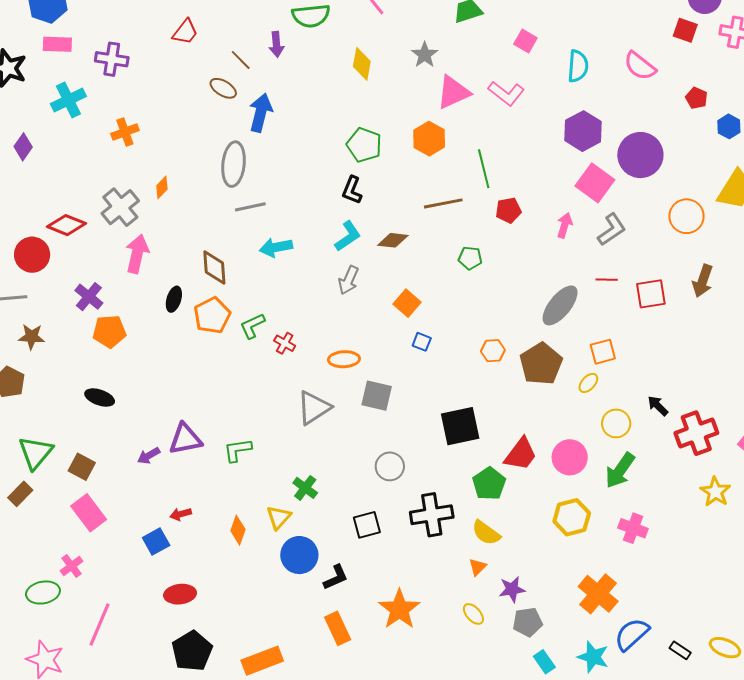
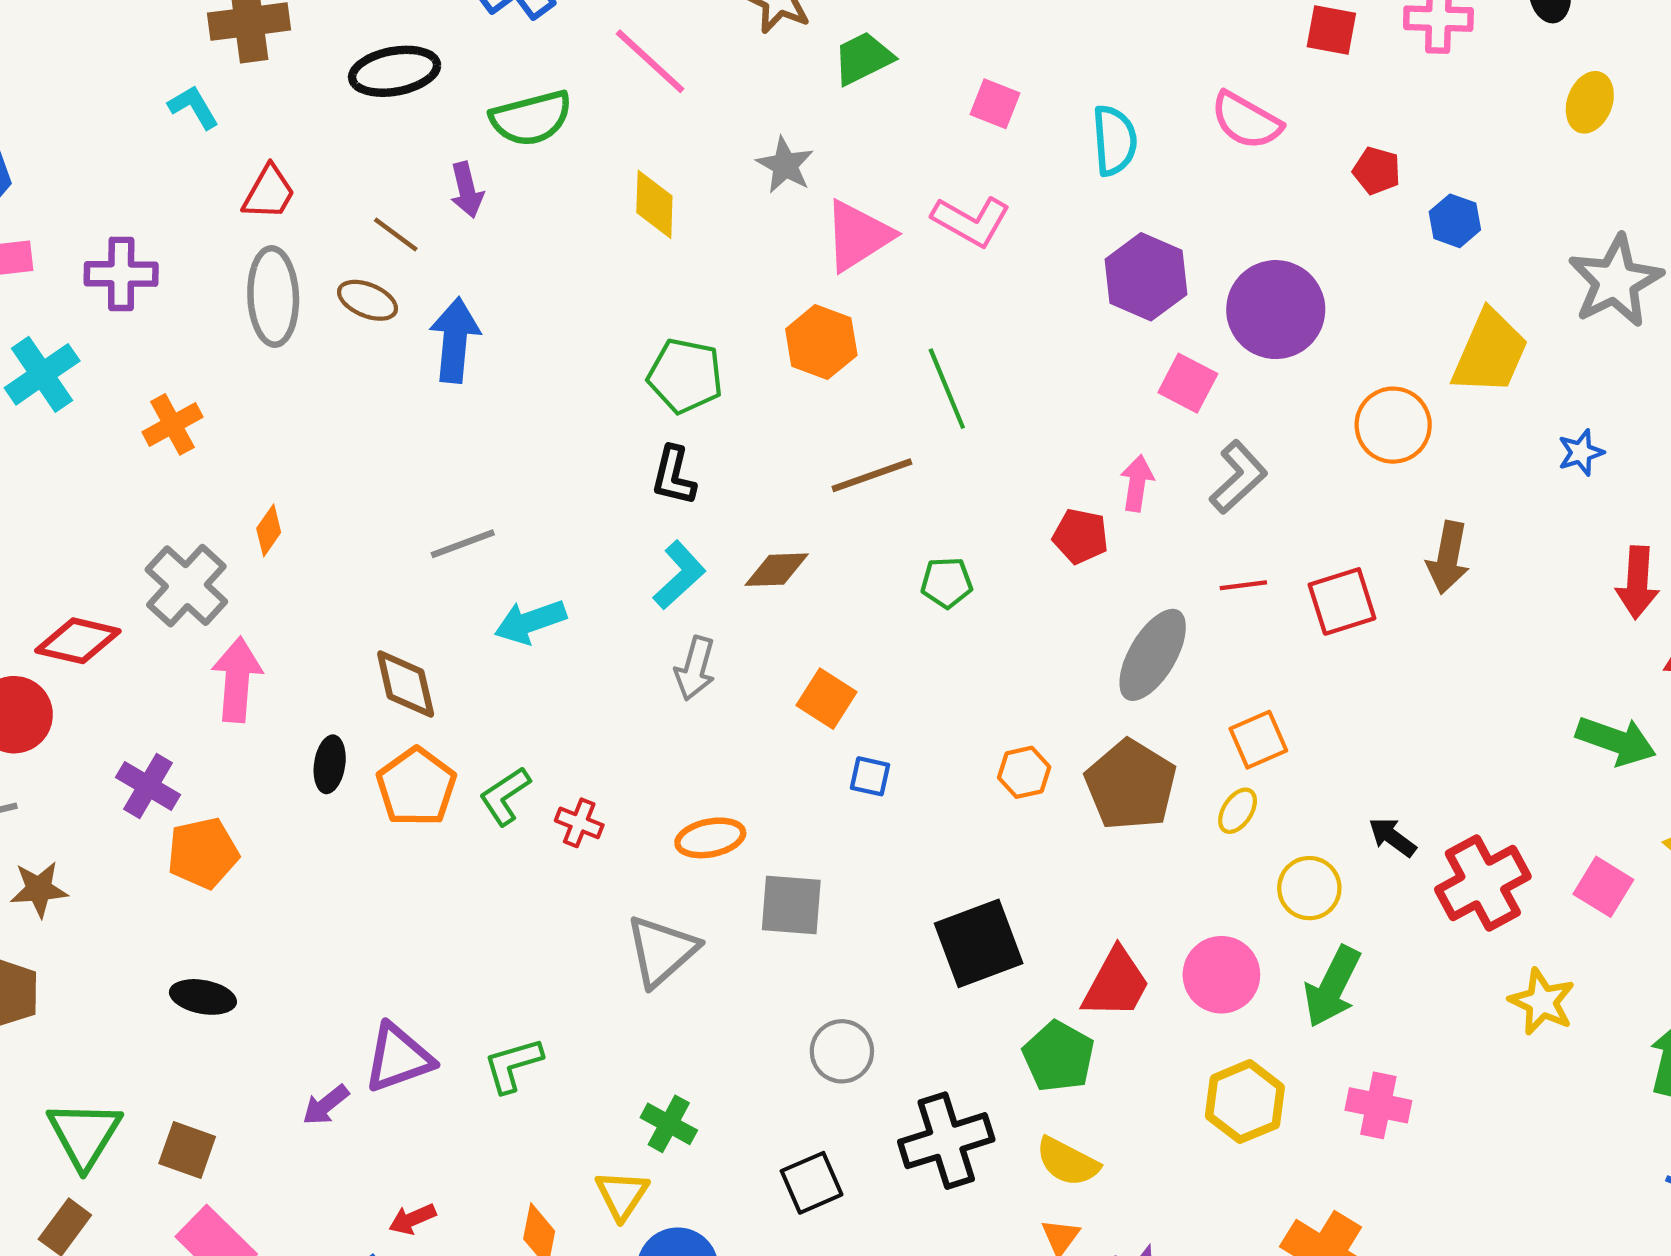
gray ellipse: (234, 164) -> (273, 296), moved
pink square: (595, 183) -> (1188, 383), size x0.7
red pentagon: (508, 210) -> (1080, 536), moved, turned 30

